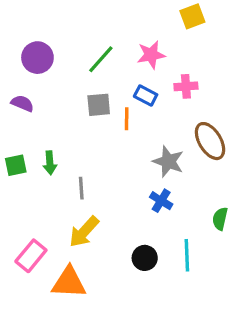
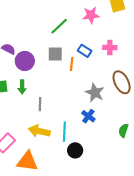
pink star: (151, 55) -> (91, 15), moved
purple circle: (37, 58) -> (25, 61), moved
yellow arrow: (84, 232) -> (39, 131), turned 55
cyan line: (187, 255) -> (64, 132), moved

